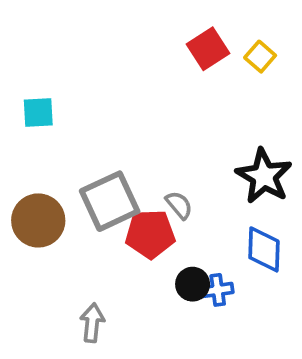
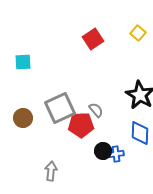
red square: (208, 49) -> (93, 39), moved
brown circle: (38, 220) -> (23, 118), size x0.7

